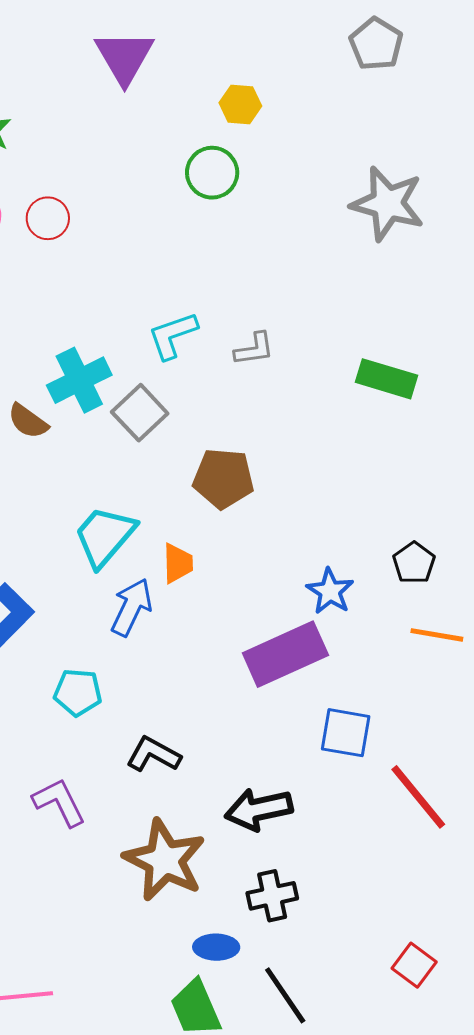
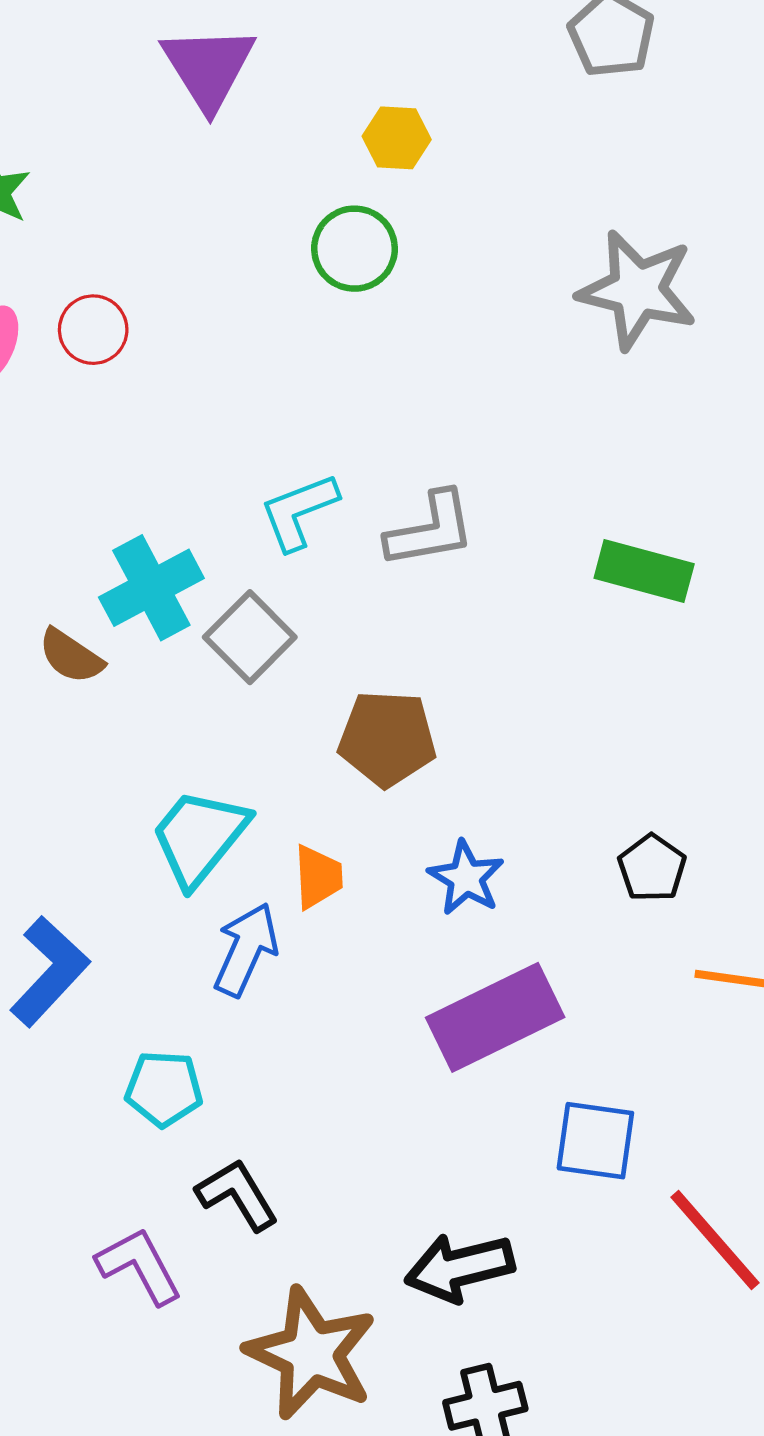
gray L-shape: (254, 349) -> (430, 530), size x1.4
black pentagon: (414, 563) -> (652, 868), moved
blue star: (330, 591) -> (466, 878), moved
black L-shape: (153, 754) -> (237, 1195), moved, turned 32

